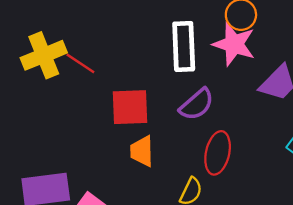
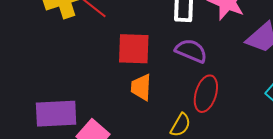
purple semicircle: (197, 104) -> (191, 51), turned -120

